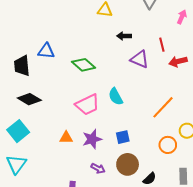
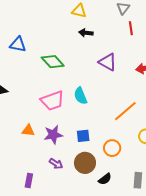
black arrow: (124, 36) -> (86, 33), moved
red line: (162, 45) -> (131, 28), moved
orange circle: (168, 145) -> (112, 148), moved

